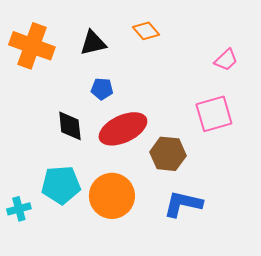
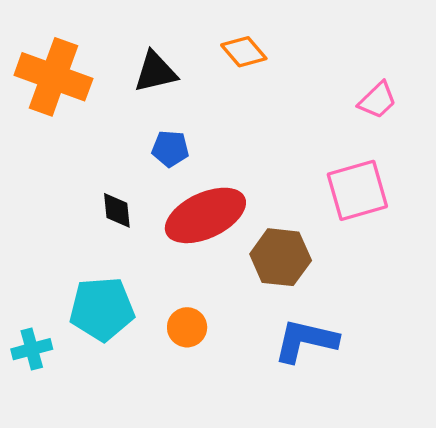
black diamond: (70, 126) -> (117, 210), size x0.7
orange circle: (112, 196) -> (187, 327), size x0.5

